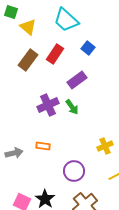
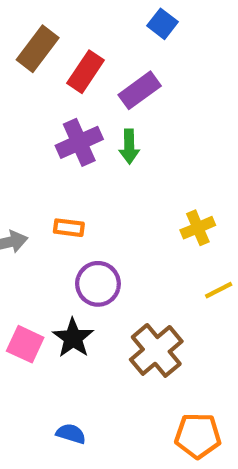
red rectangle: (55, 54) -> (86, 72), moved
green arrow: (72, 107) -> (129, 147), turned 35
purple circle: (74, 171) -> (98, 284), moved

